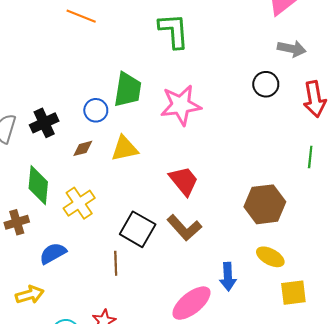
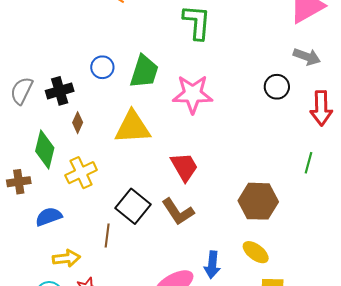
blue circle: (96, 110) -> (102, 67), moved
brown diamond: (83, 148) -> (78, 123), moved, turned -60
yellow triangle: (125, 149) -> (133, 127), size x1.4
yellow arrow: (30, 295) -> (66, 258), moved

